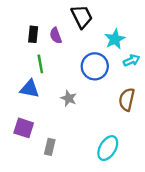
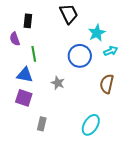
black rectangle: (33, 34) -> (28, 21), moved
purple semicircle: (56, 36) -> (15, 39), moved
purple square: (24, 128) -> (24, 98), moved

